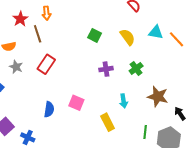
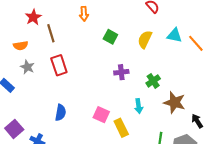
orange arrow: (47, 13) -> (84, 14), moved
yellow semicircle: (128, 37) -> (145, 39), turned -120
red rectangle: (46, 64) -> (59, 65), turned -54
green cross: (136, 68) -> (153, 81), moved
pink square: (76, 103) -> (101, 115), moved

